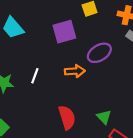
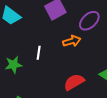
red semicircle: (67, 117) -> (74, 82), turned -90

